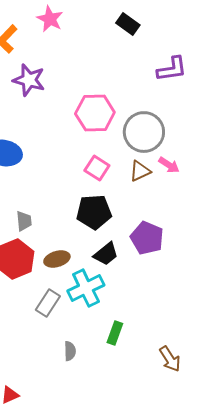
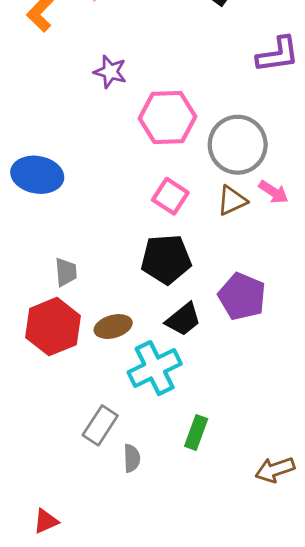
purple star: (29, 80) -> (110, 72), moved, size x0.7
gray rectangle: (48, 303) -> (100, 425), moved
brown arrow: (170, 359) -> (275, 470), turned 104

